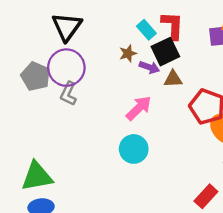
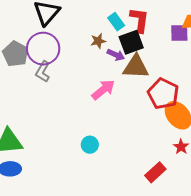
brown triangle: (173, 79) -> (136, 67), size x1.6
cyan circle: (134, 149) -> (90, 145), moved, size x0.7

